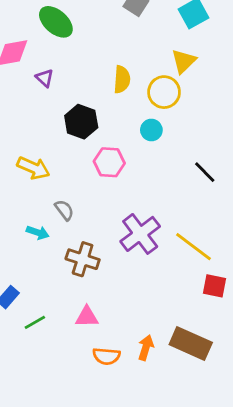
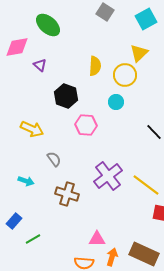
cyan arrow: (38, 233) -> (26, 181), moved
pink triangle: (87, 317) -> (97, 239), moved

